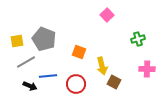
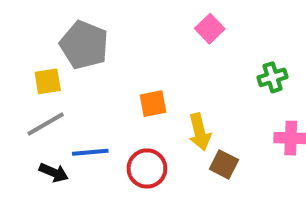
gray pentagon: (44, 39) -> (84, 45), moved
yellow square: (17, 41) -> (48, 81), moved
orange square: (79, 52) -> (153, 104), turned -32

